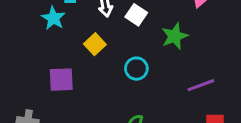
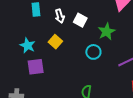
cyan star: (53, 18) -> (28, 45), moved
cyan circle: (136, 69) -> (93, 52), moved

